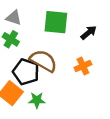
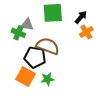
gray triangle: (14, 18) -> (27, 25), moved
orange cross: (83, 66) -> (86, 32), moved

